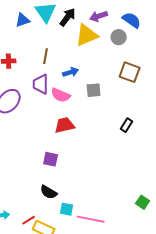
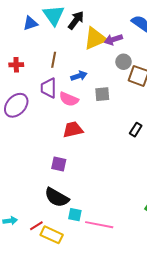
purple arrow: (99, 16) -> (113, 39), moved
gray circle: (119, 37) -> (123, 62), moved
black semicircle: (49, 192) -> (57, 197), size x1.4

